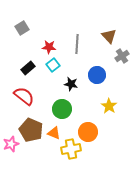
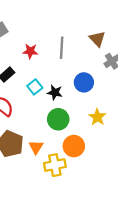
cyan square: (53, 65) -> (35, 87), moved
green circle: (62, 109) -> (58, 119), moved
orange triangle: (54, 133) -> (36, 147), turned 40

